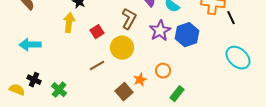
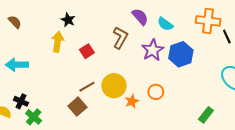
yellow circle: (122, 48) -> (114, 86), moved
green cross: (59, 90) -> (34, 117), moved
brown square: (124, 92) -> (77, 107), moved
green rectangle: (177, 94) -> (206, 115), moved

